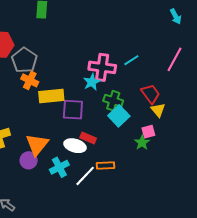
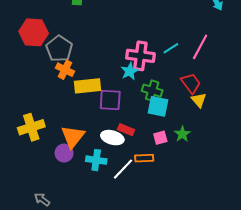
pink line: (174, 59) -> (200, 47), moved
cyan square: (119, 116) -> (158, 106), turned -35
pink square: (148, 132) -> (160, 138), moved
cyan cross: (59, 167) -> (96, 160), turned 36

